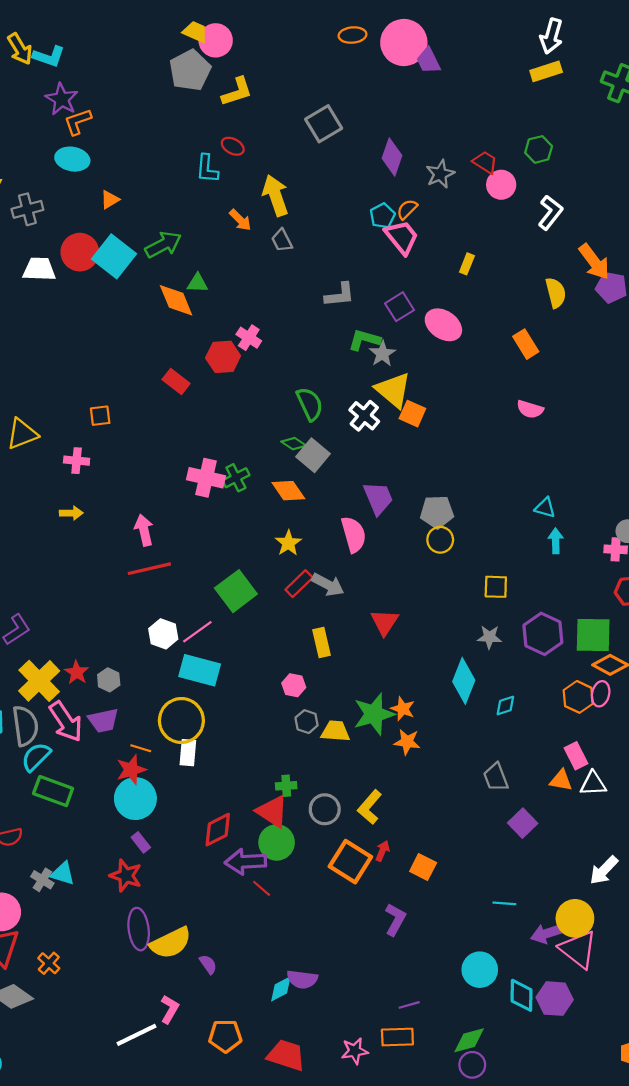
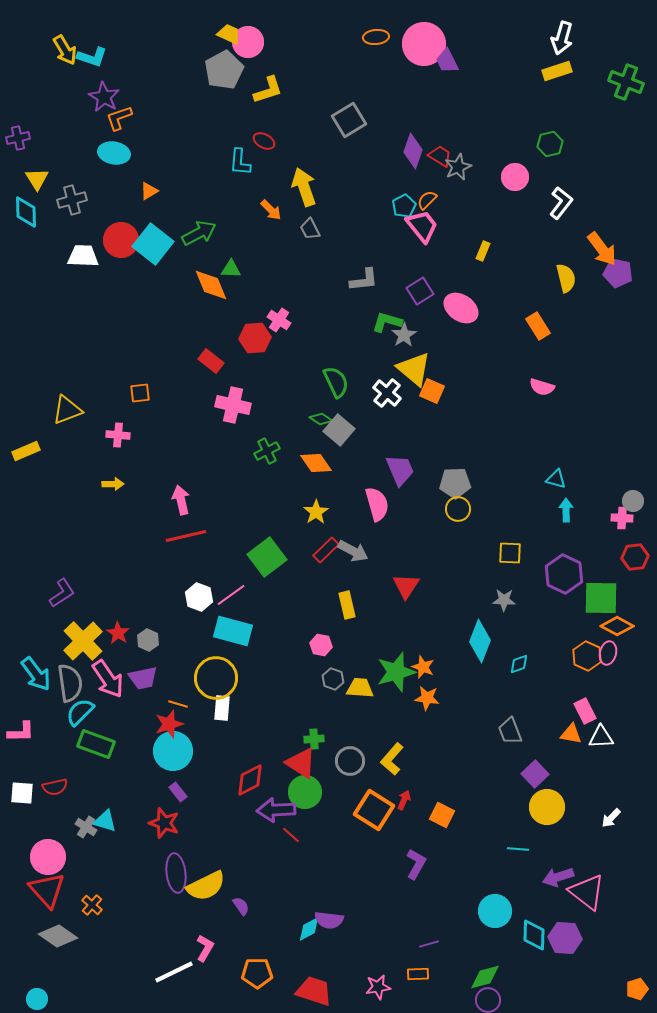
red trapezoid: (485, 162) -> (440, 156), moved
pink cross: (206, 478) -> (233, 405), moved
purple hexagon: (543, 634) -> (564, 574), moved
white arrow: (604, 870) -> (611, 818), size x0.7
yellow circle: (575, 918) -> (547, 807), moved
orange rectangle: (397, 1037) -> (418, 974), size x0.7

